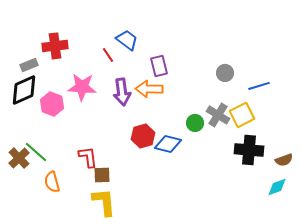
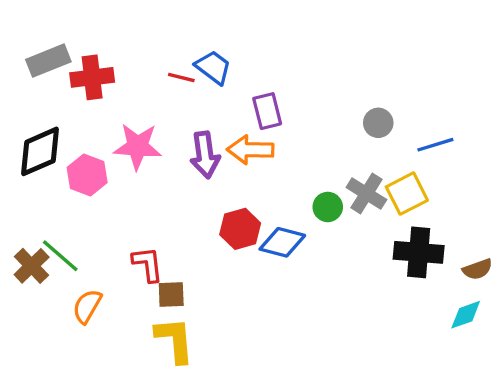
red line: (108, 55) -> (181, 77), moved, turned -42
gray rectangle: (29, 65) -> (48, 61), moved, size x1.4
orange semicircle: (52, 182) -> (87, 306), turned 45

